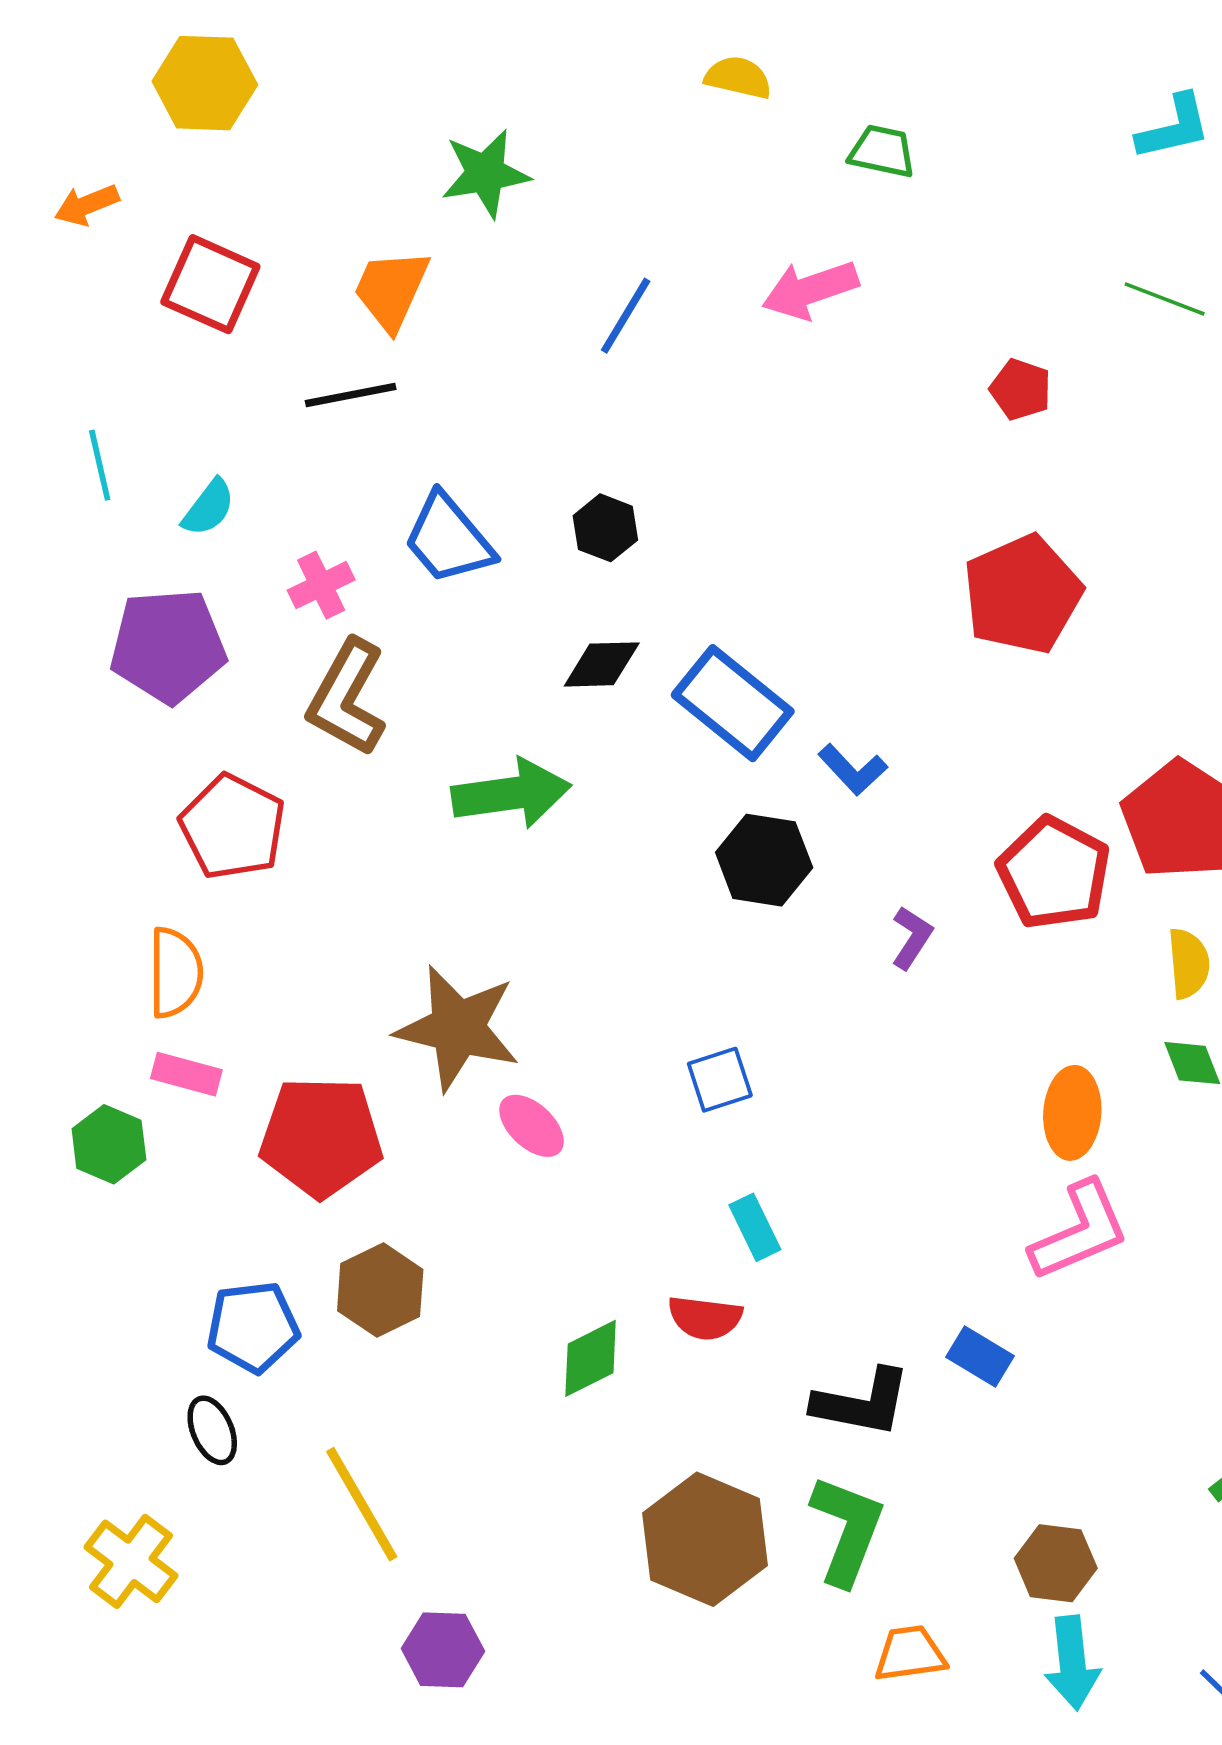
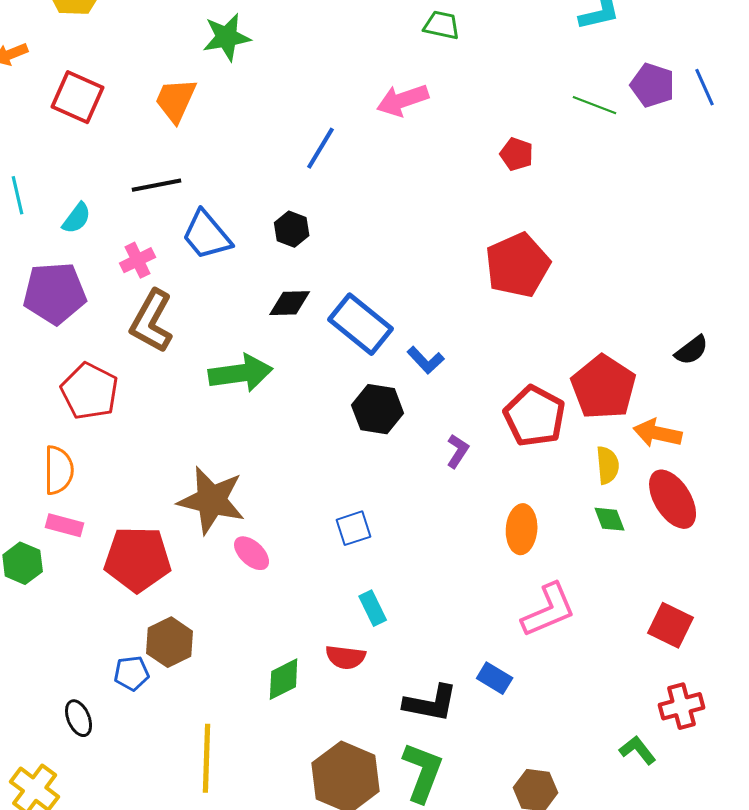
blue line: (626, 316) -> (321, 148), moved
black line: (351, 395) -> (157, 185), moved
orange ellipse: (1072, 1113) -> (522, 529), moved
blue pentagon: (253, 1327) -> (132, 673), moved, size x0.7
yellow line: (362, 1504) -> (207, 758), moved, turned 32

